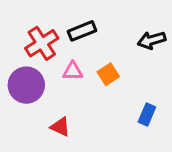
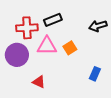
red cross: (42, 43) -> (27, 28), turned 30
pink triangle: (73, 71) -> (47, 46), size x1.5

